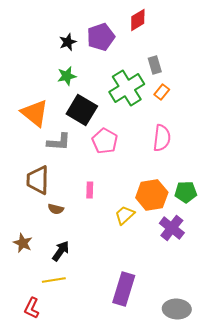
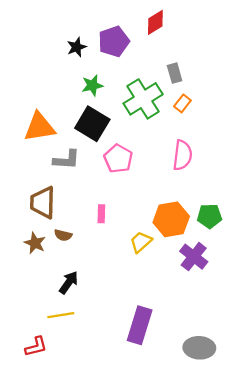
green star: (67, 76) -> (92, 85), moved
orange triangle: (35, 113) -> (39, 127), turned -48
brown star: (23, 243) -> (35, 243), moved
red L-shape: (32, 308) -> (36, 347), turned -130

